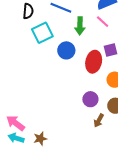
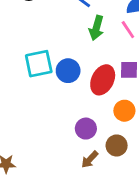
cyan square: (42, 33) -> (39, 64), moved
blue circle: (66, 50) -> (68, 71), moved

